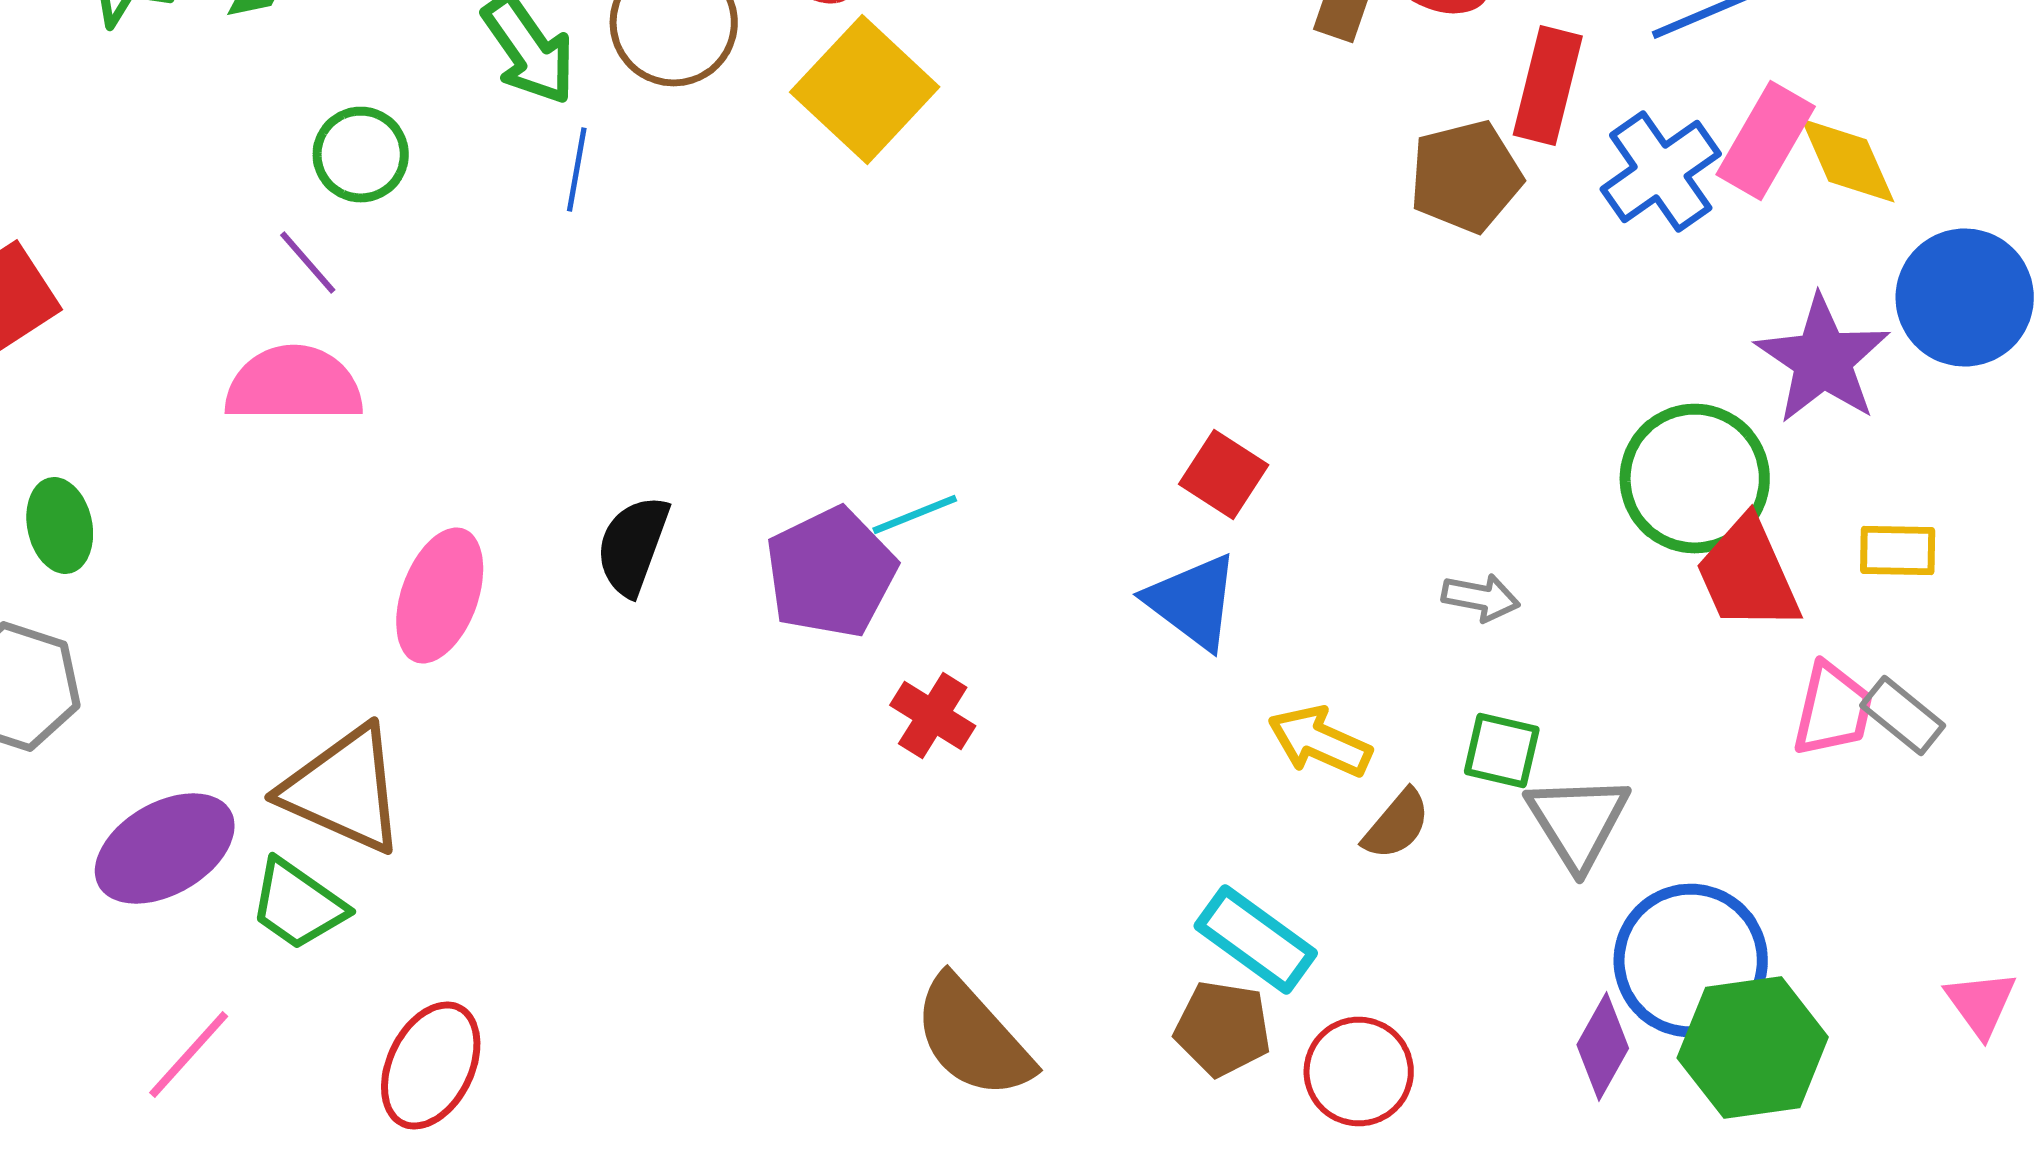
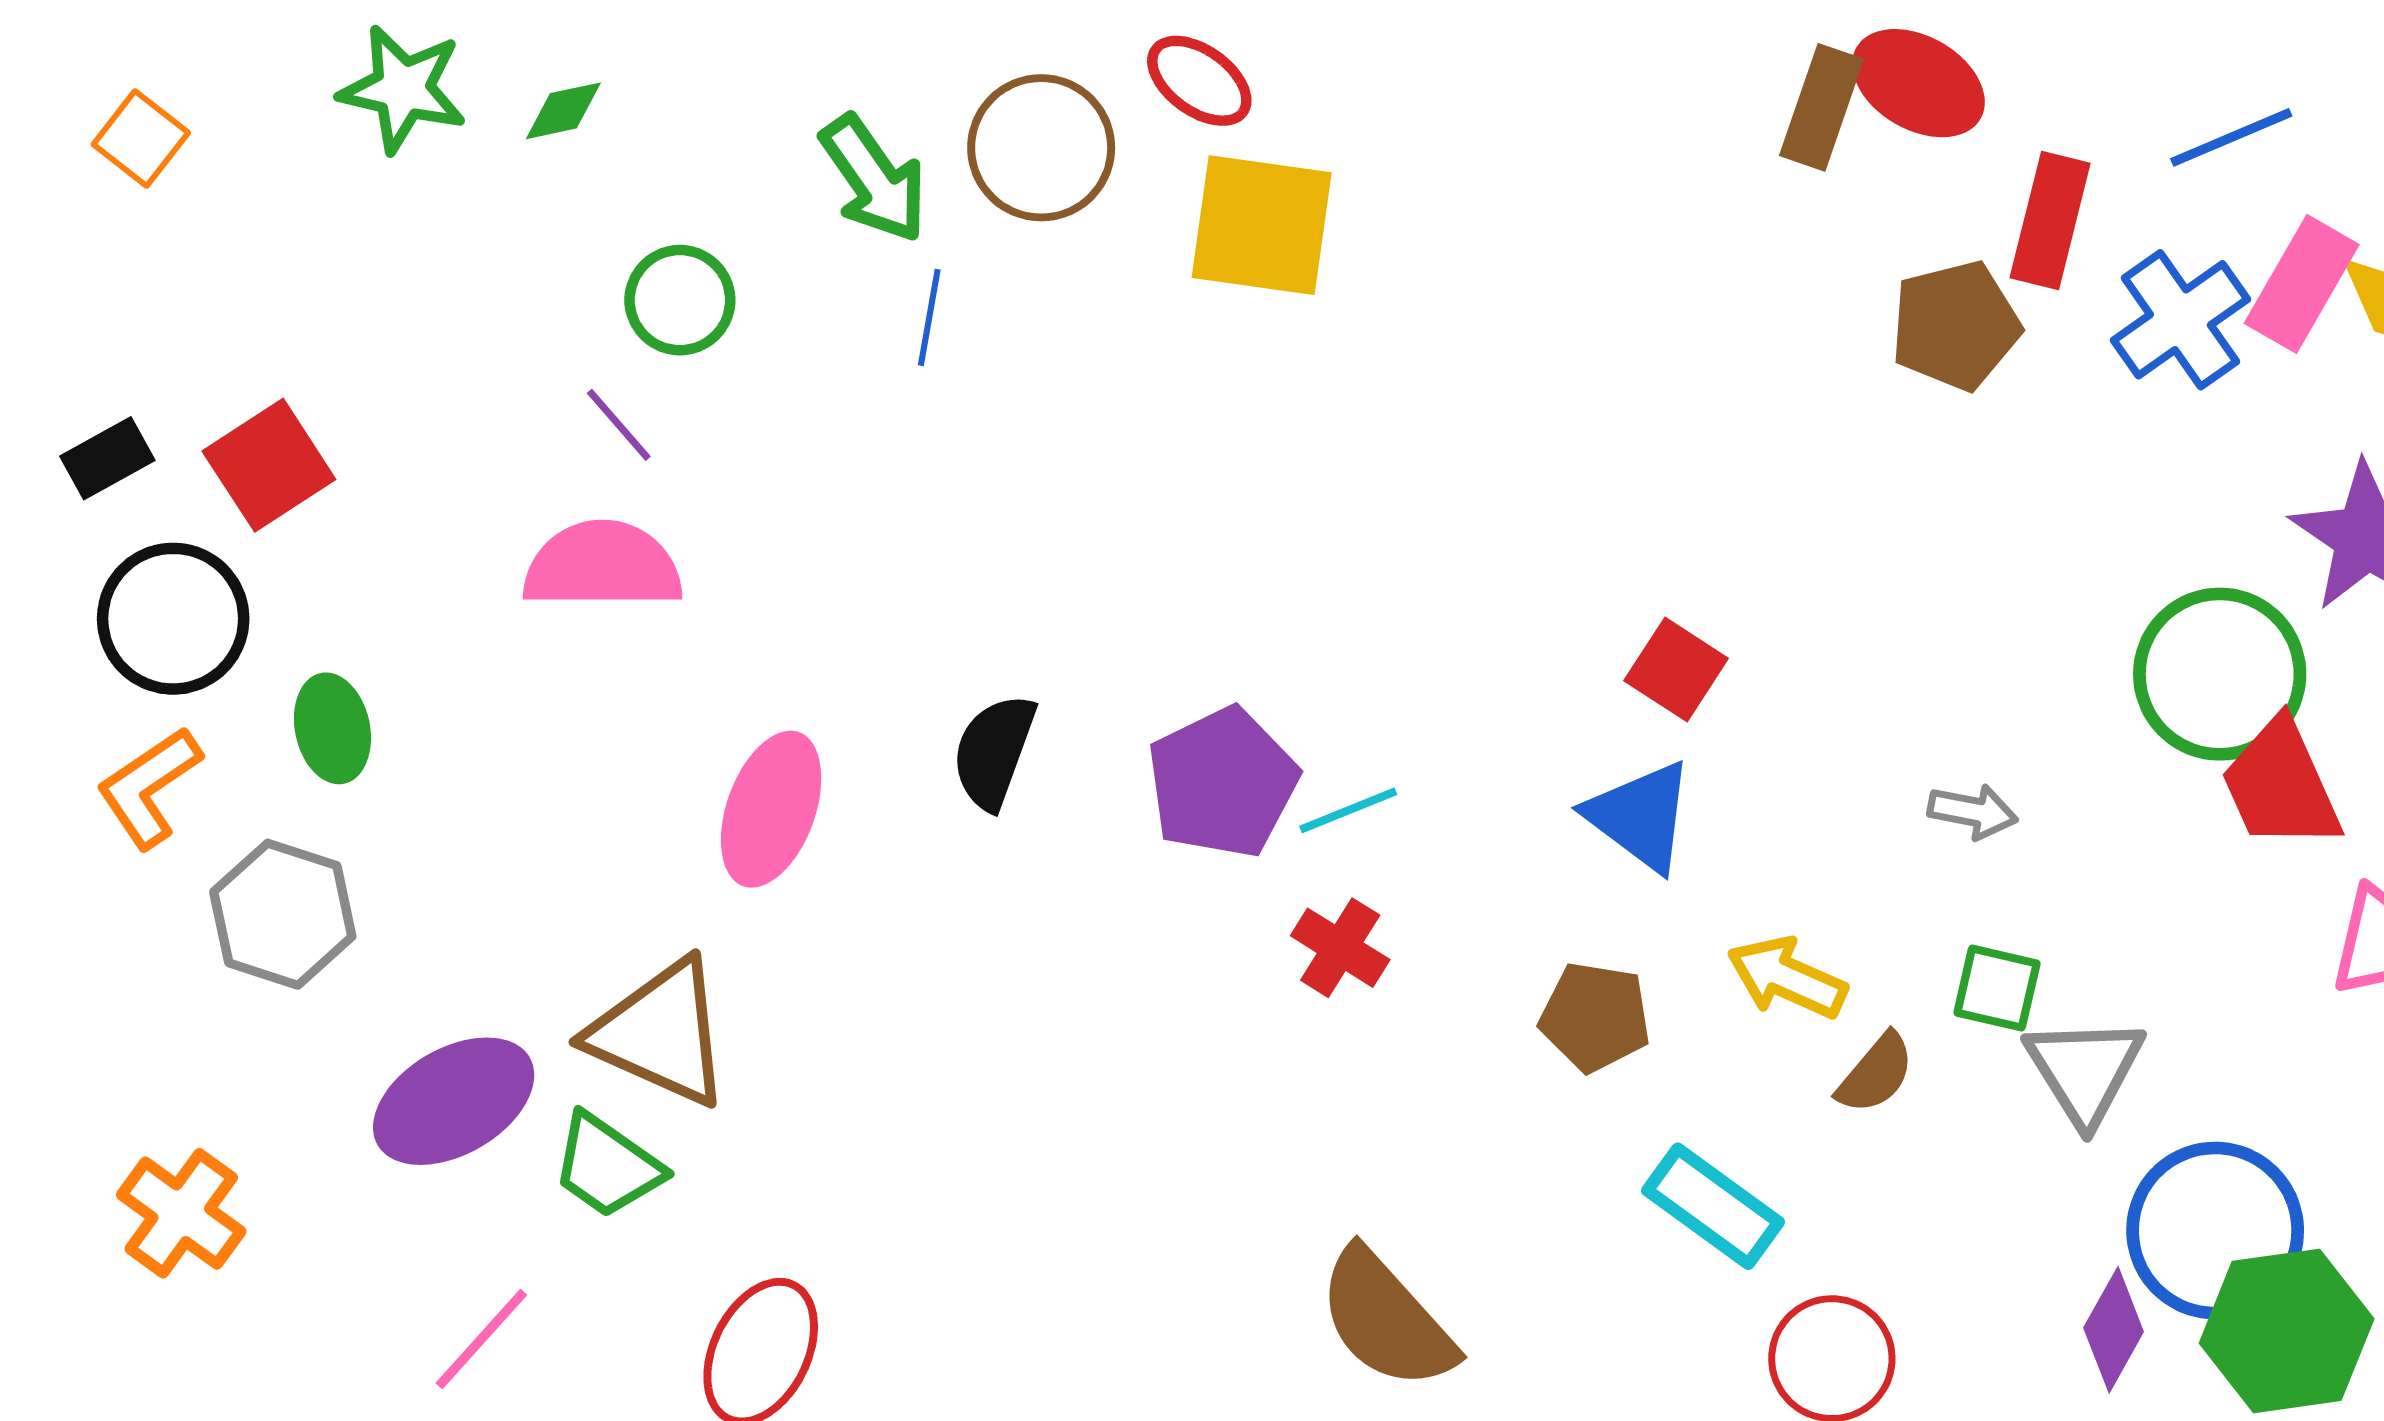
yellow square: (865, 90) -> (1262, 225), turned -35
cyan line: (915, 514) -> (1348, 810), moved
brown pentagon: (1223, 1028) -> (1595, 1017), moved

